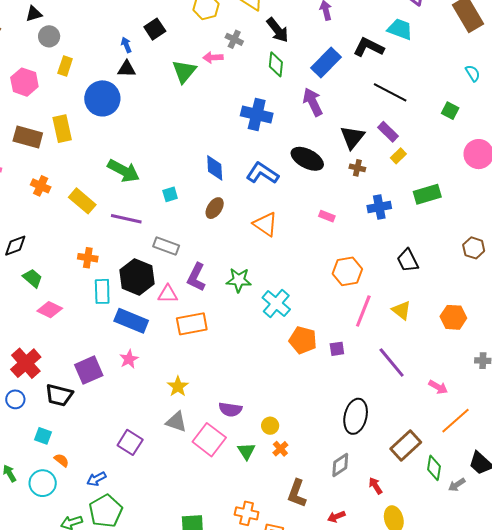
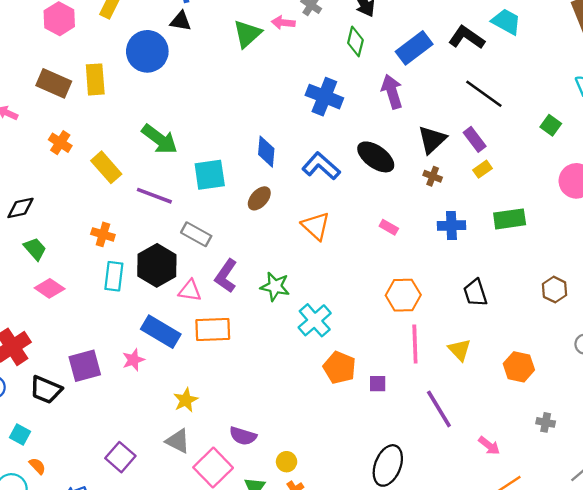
cyan square: (170, 194) -> (210, 175), size x1.8
pink line: (363, 311) -> (415, 344), turned -32
blue rectangle: (131, 321) -> (161, 332), moved

